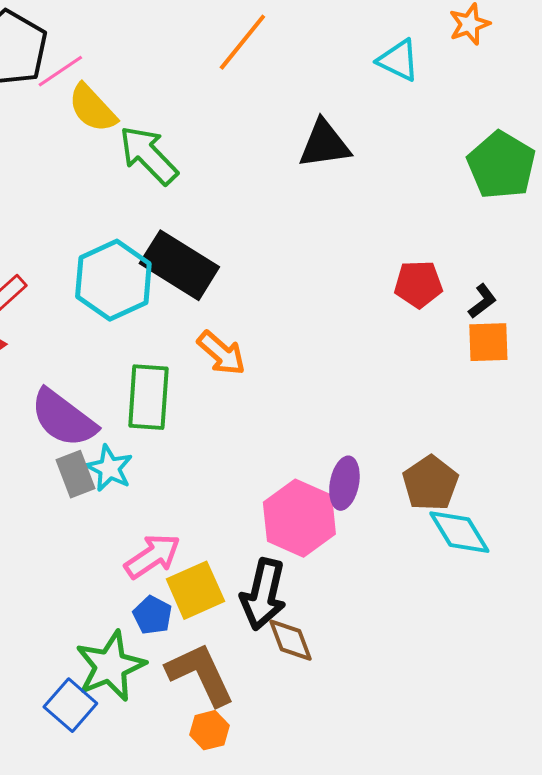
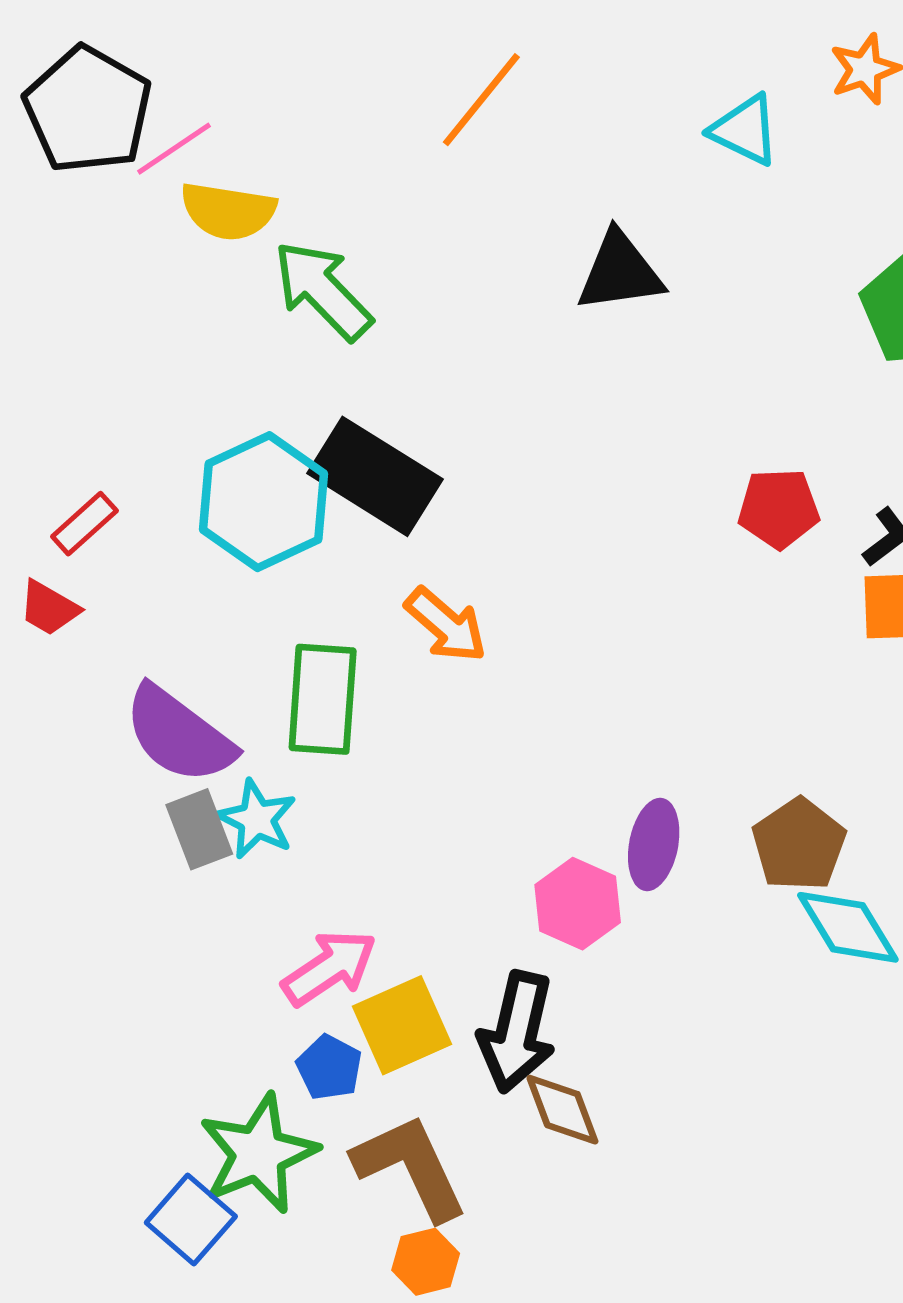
yellow semicircle: (92, 108) -> (228, 211), turned -38
pink hexagon: (299, 518) -> (578, 904), size x0.7

